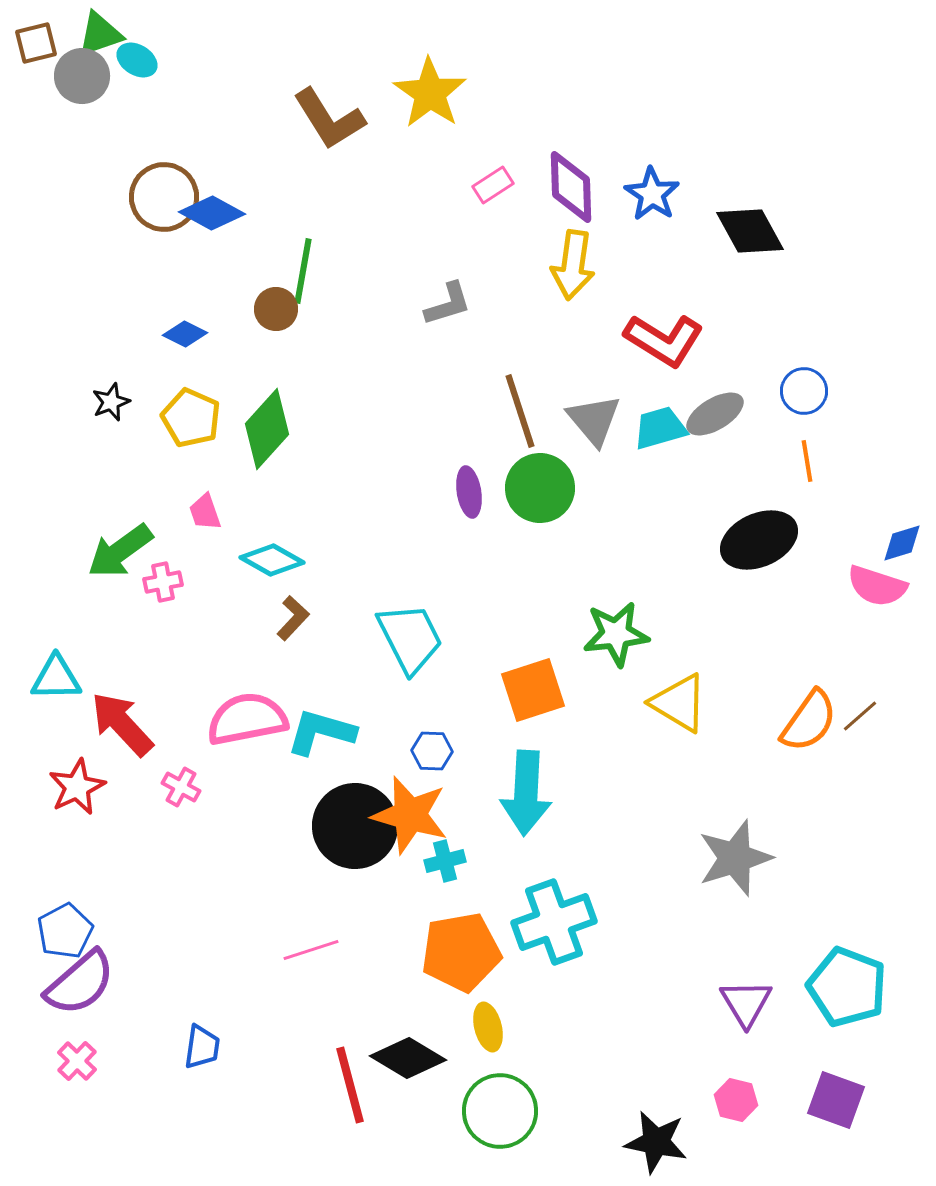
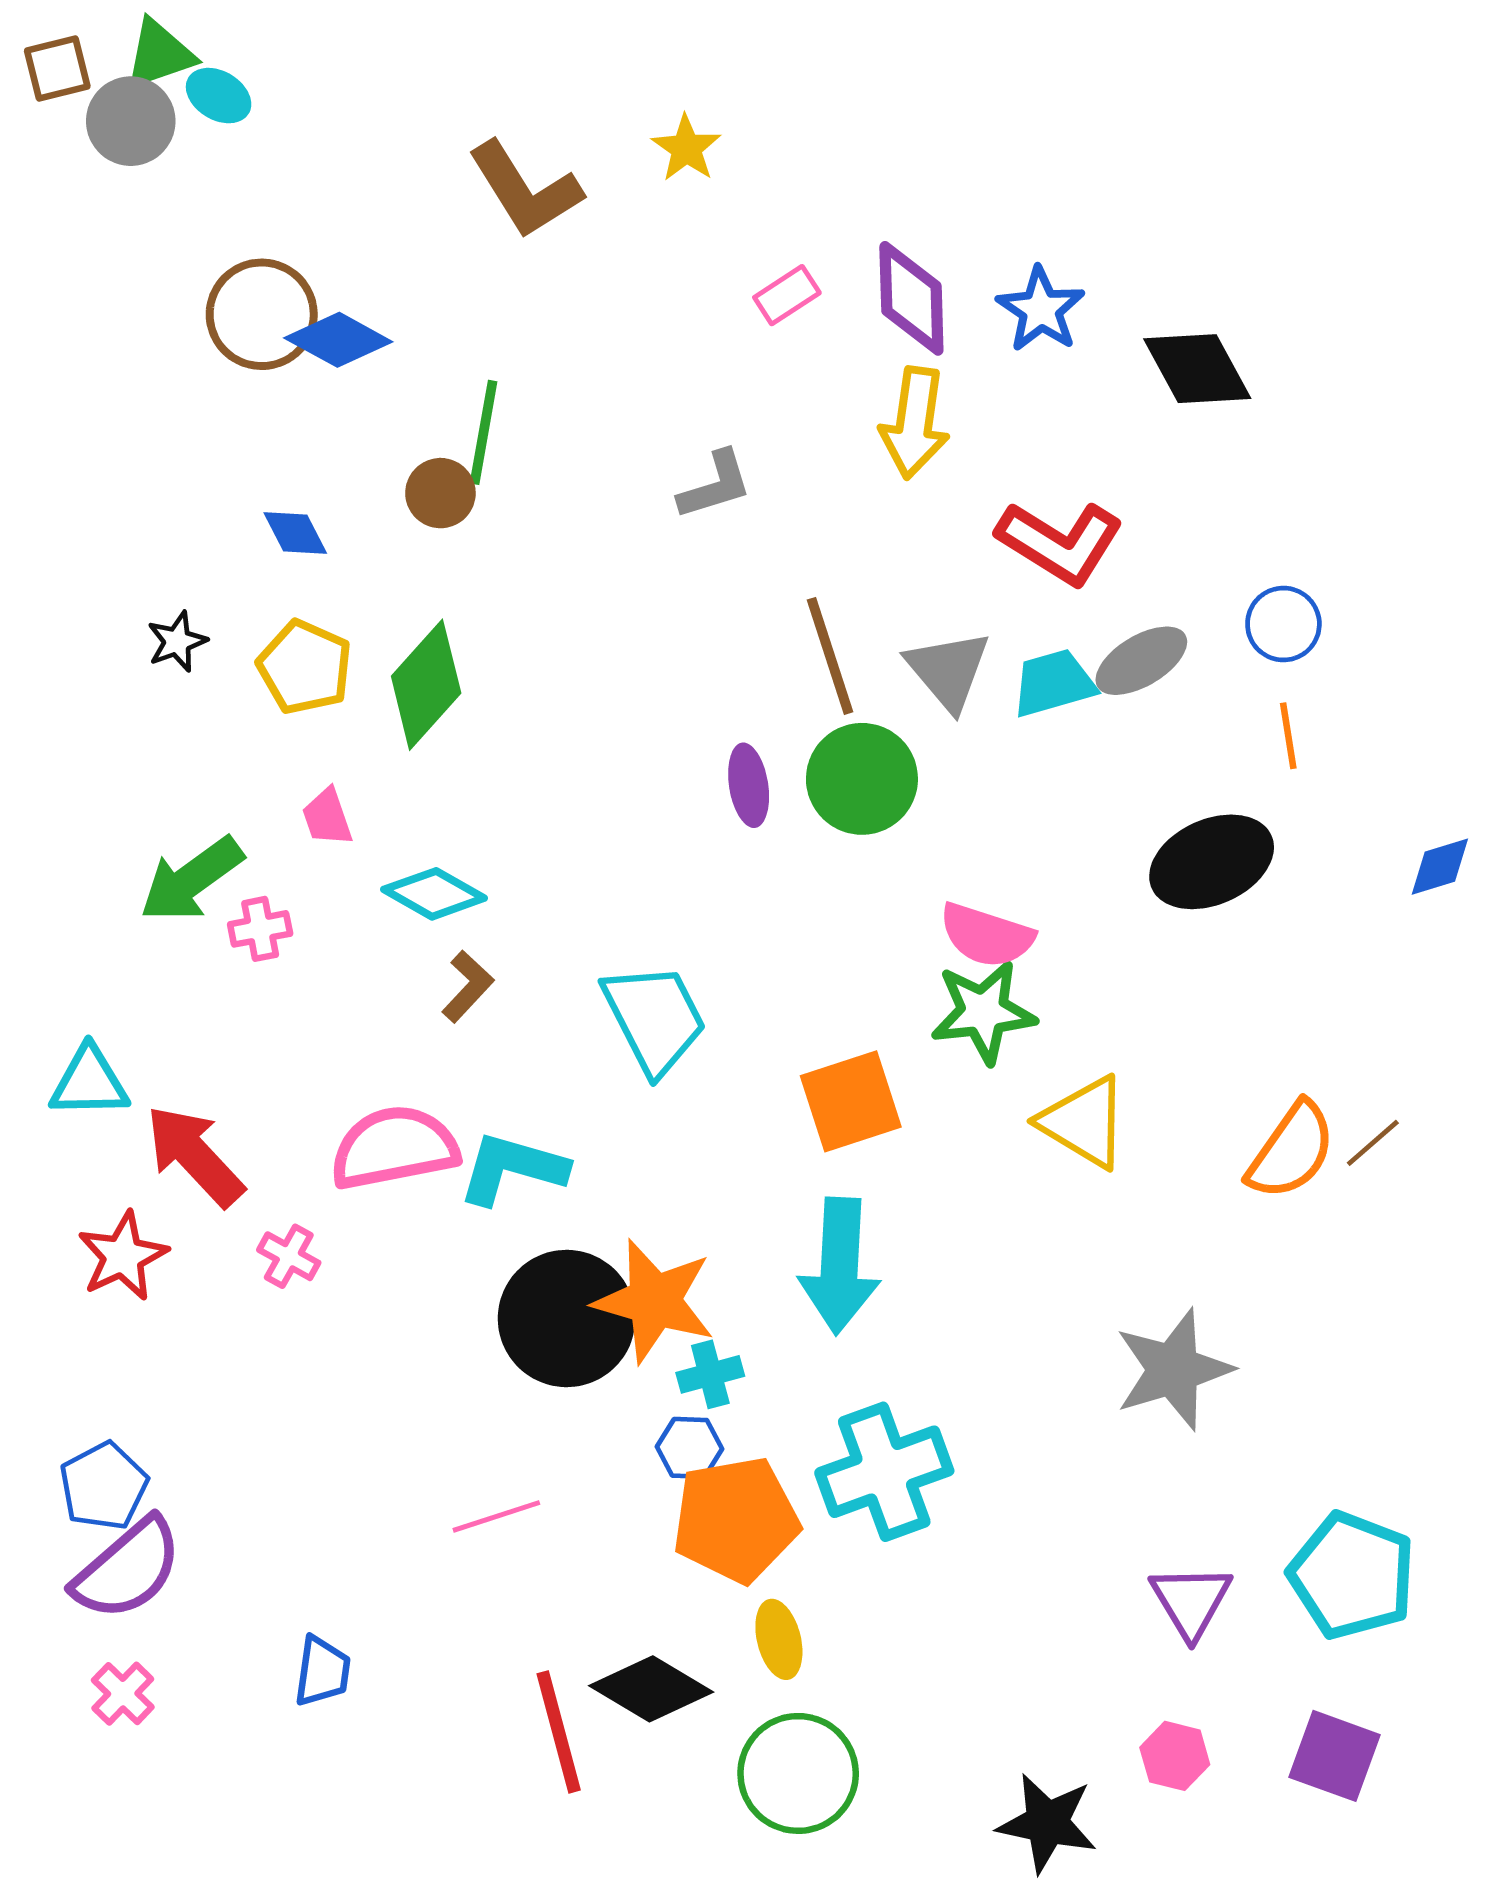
yellow star: (430, 93) -> (686, 148), size x0.6
blue diamond: (185, 334) -> (295, 533), turned 36
pink semicircle: (877, 586) -> (986, 935), moved
blue hexagon: (432, 751) -> (690, 1448), moved

